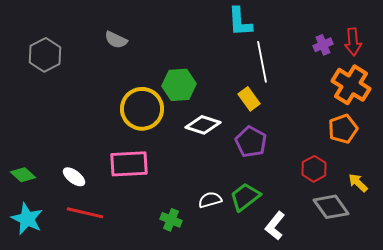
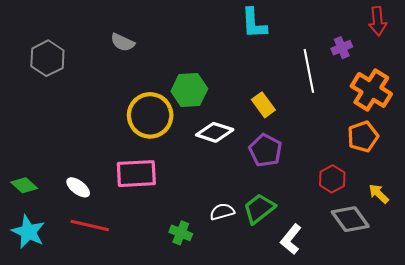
red arrow: (353, 42) -> (378, 21), moved
white line: (262, 62) -> (309, 71), moved

